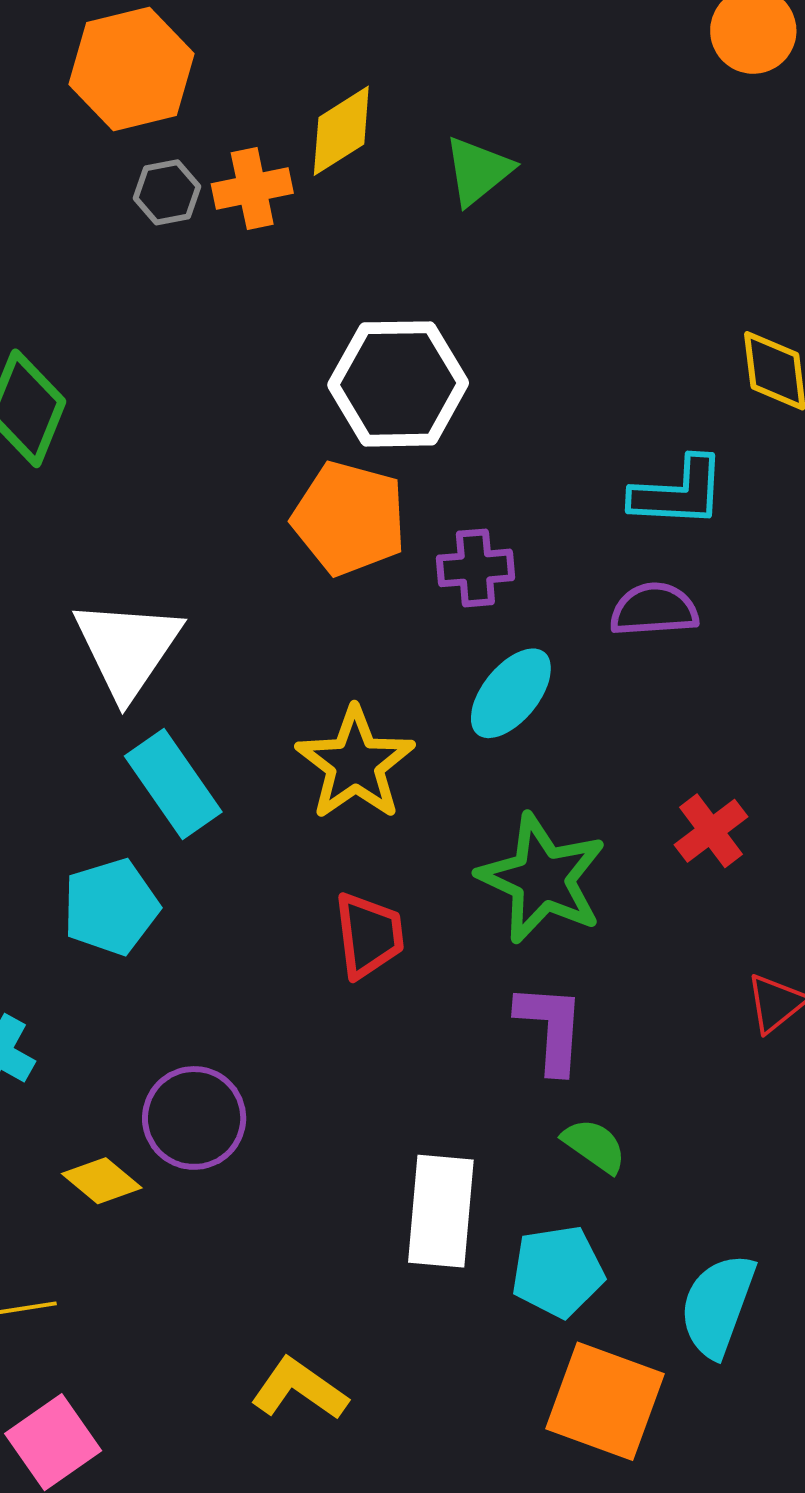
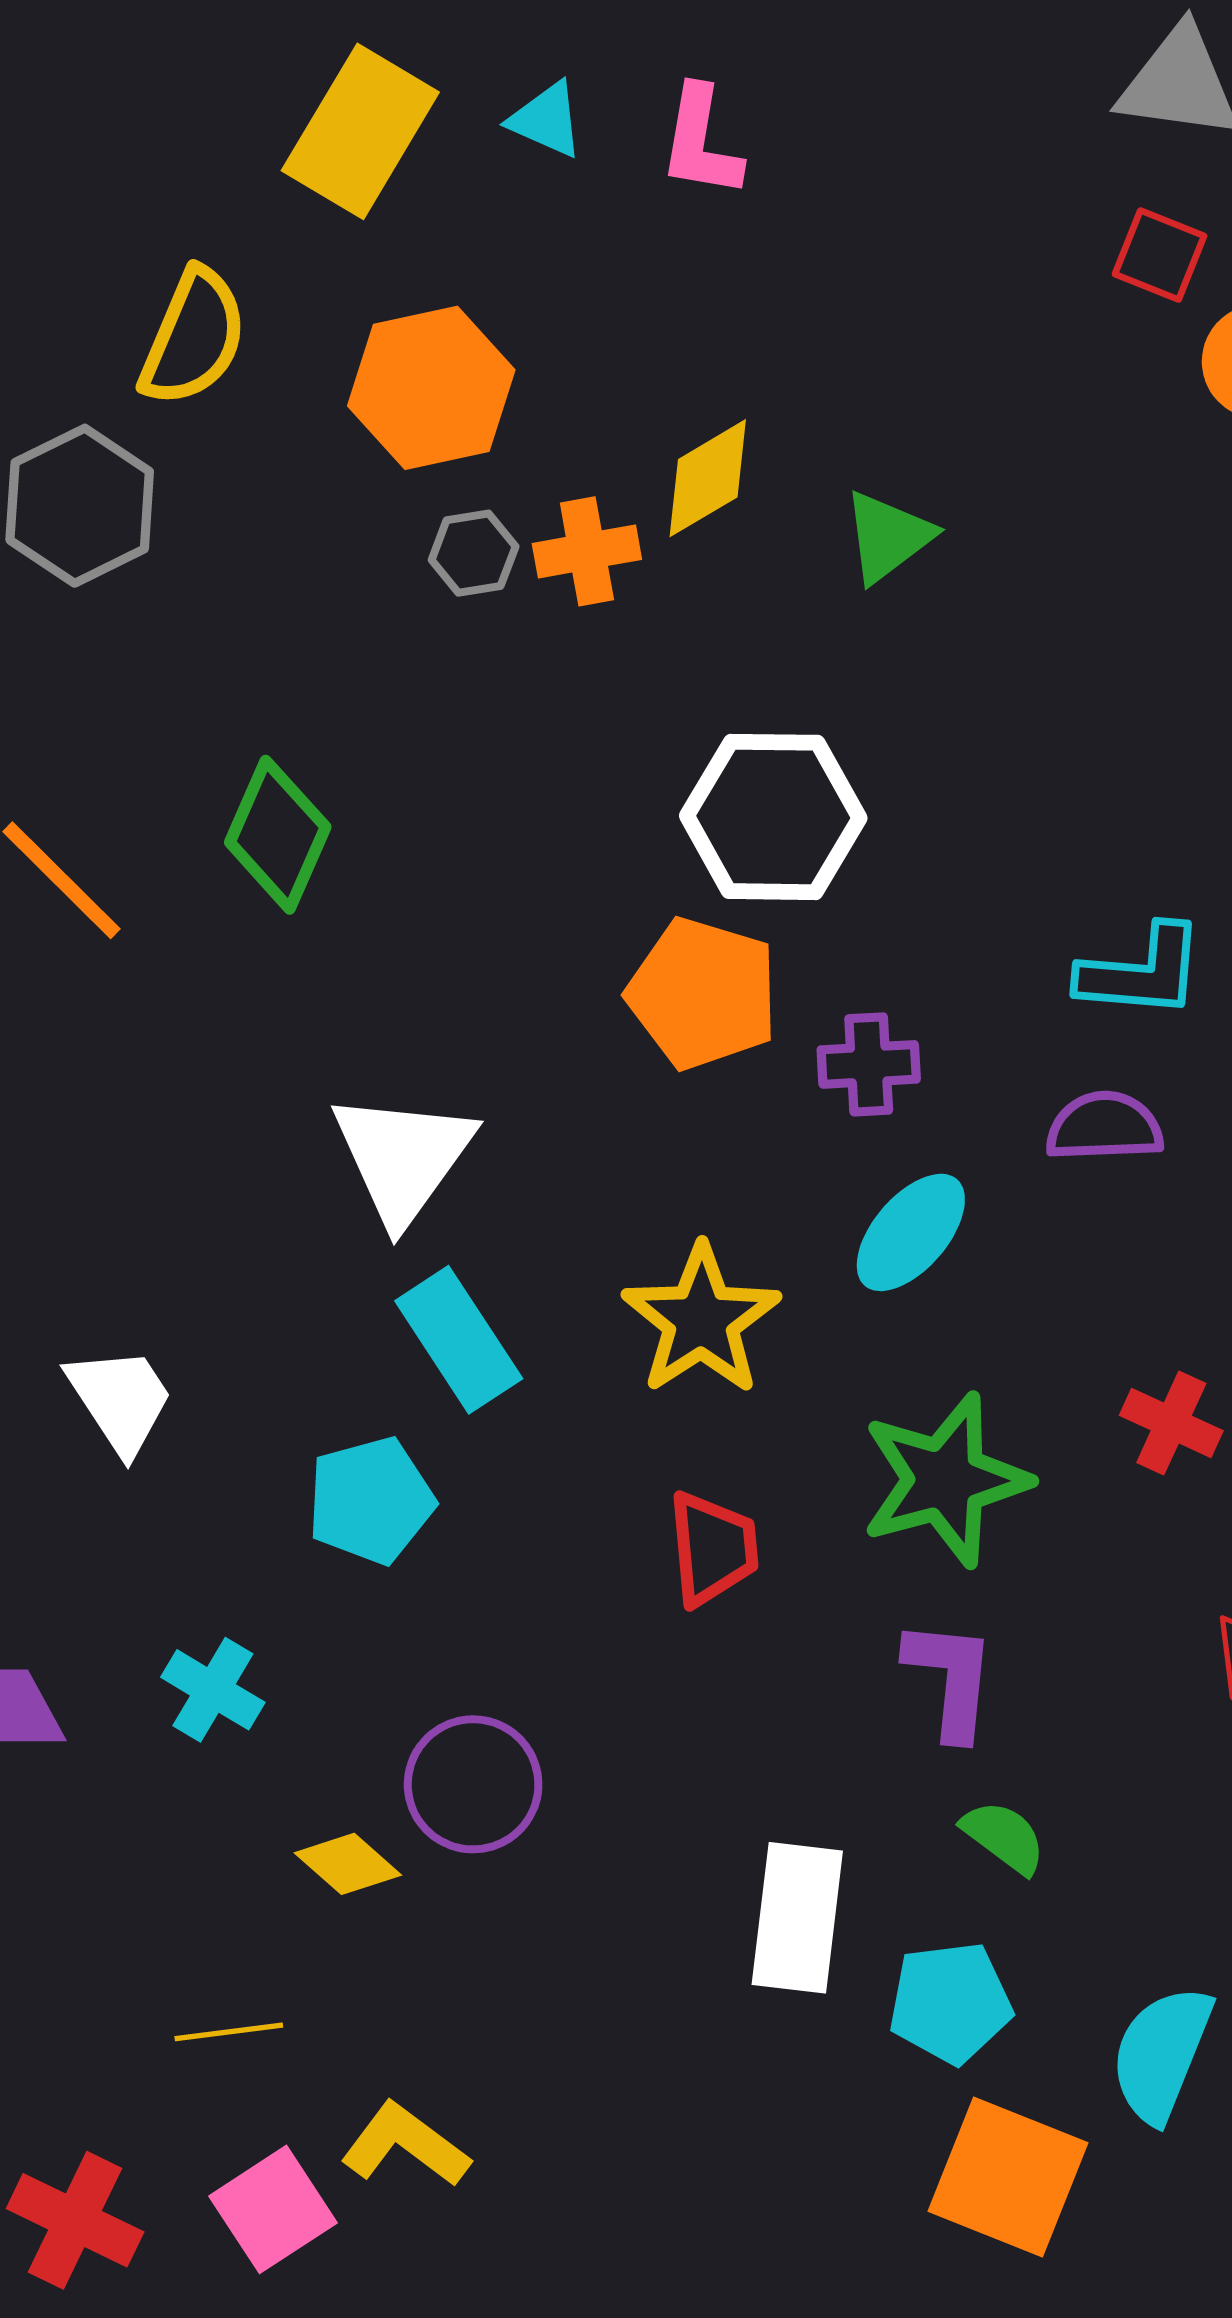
red cross: (711, 831) -> (1171, 1423), turned -30
green star: (542, 879) -> (945, 1480), turned 30
yellow L-shape: (299, 1389) -> (405, 2145), moved

